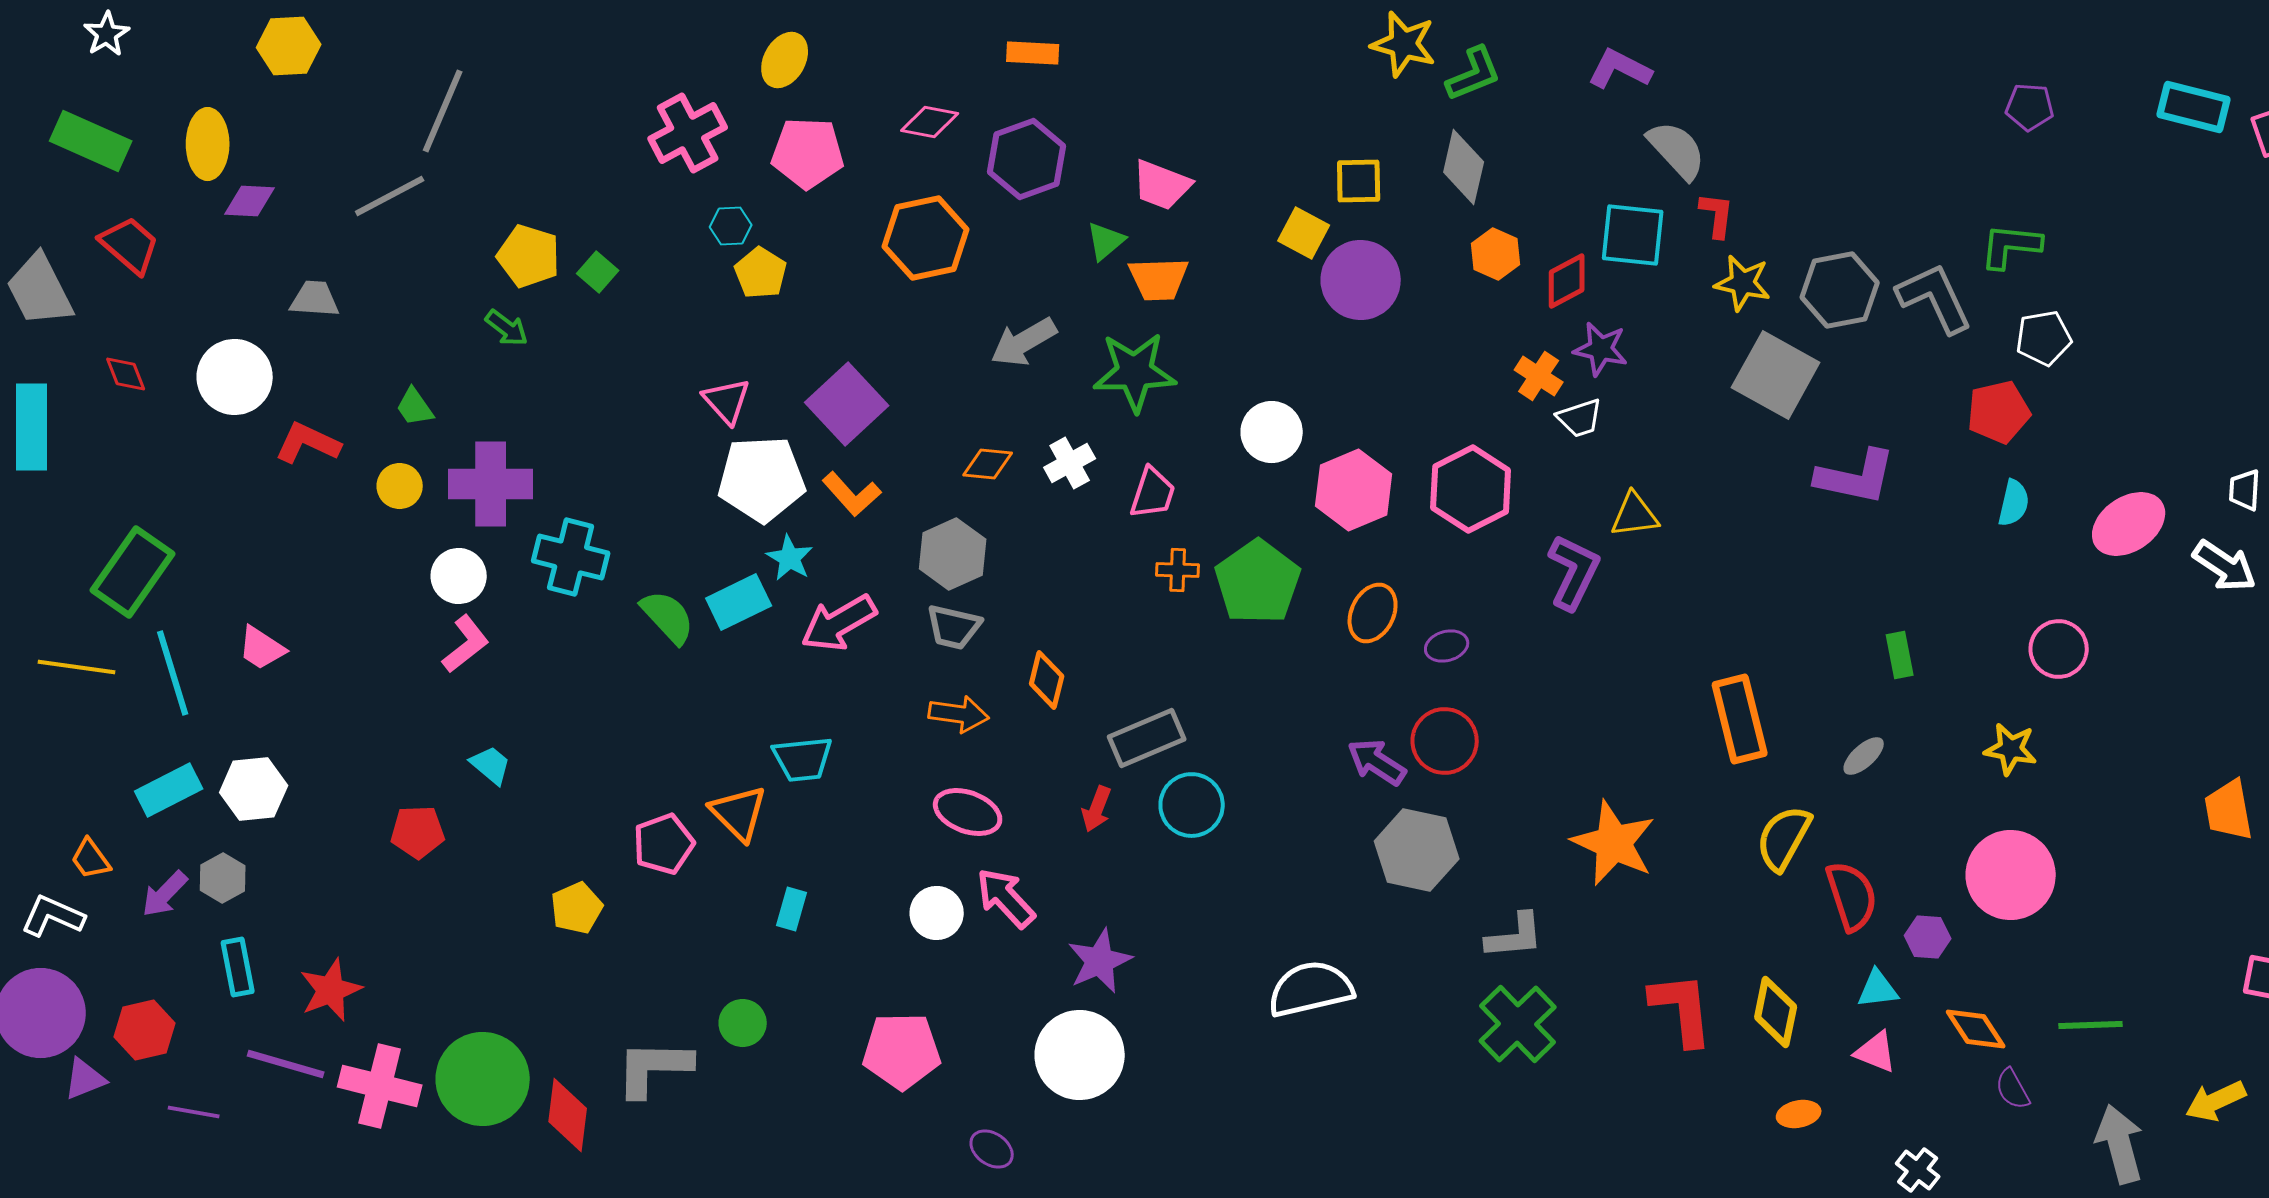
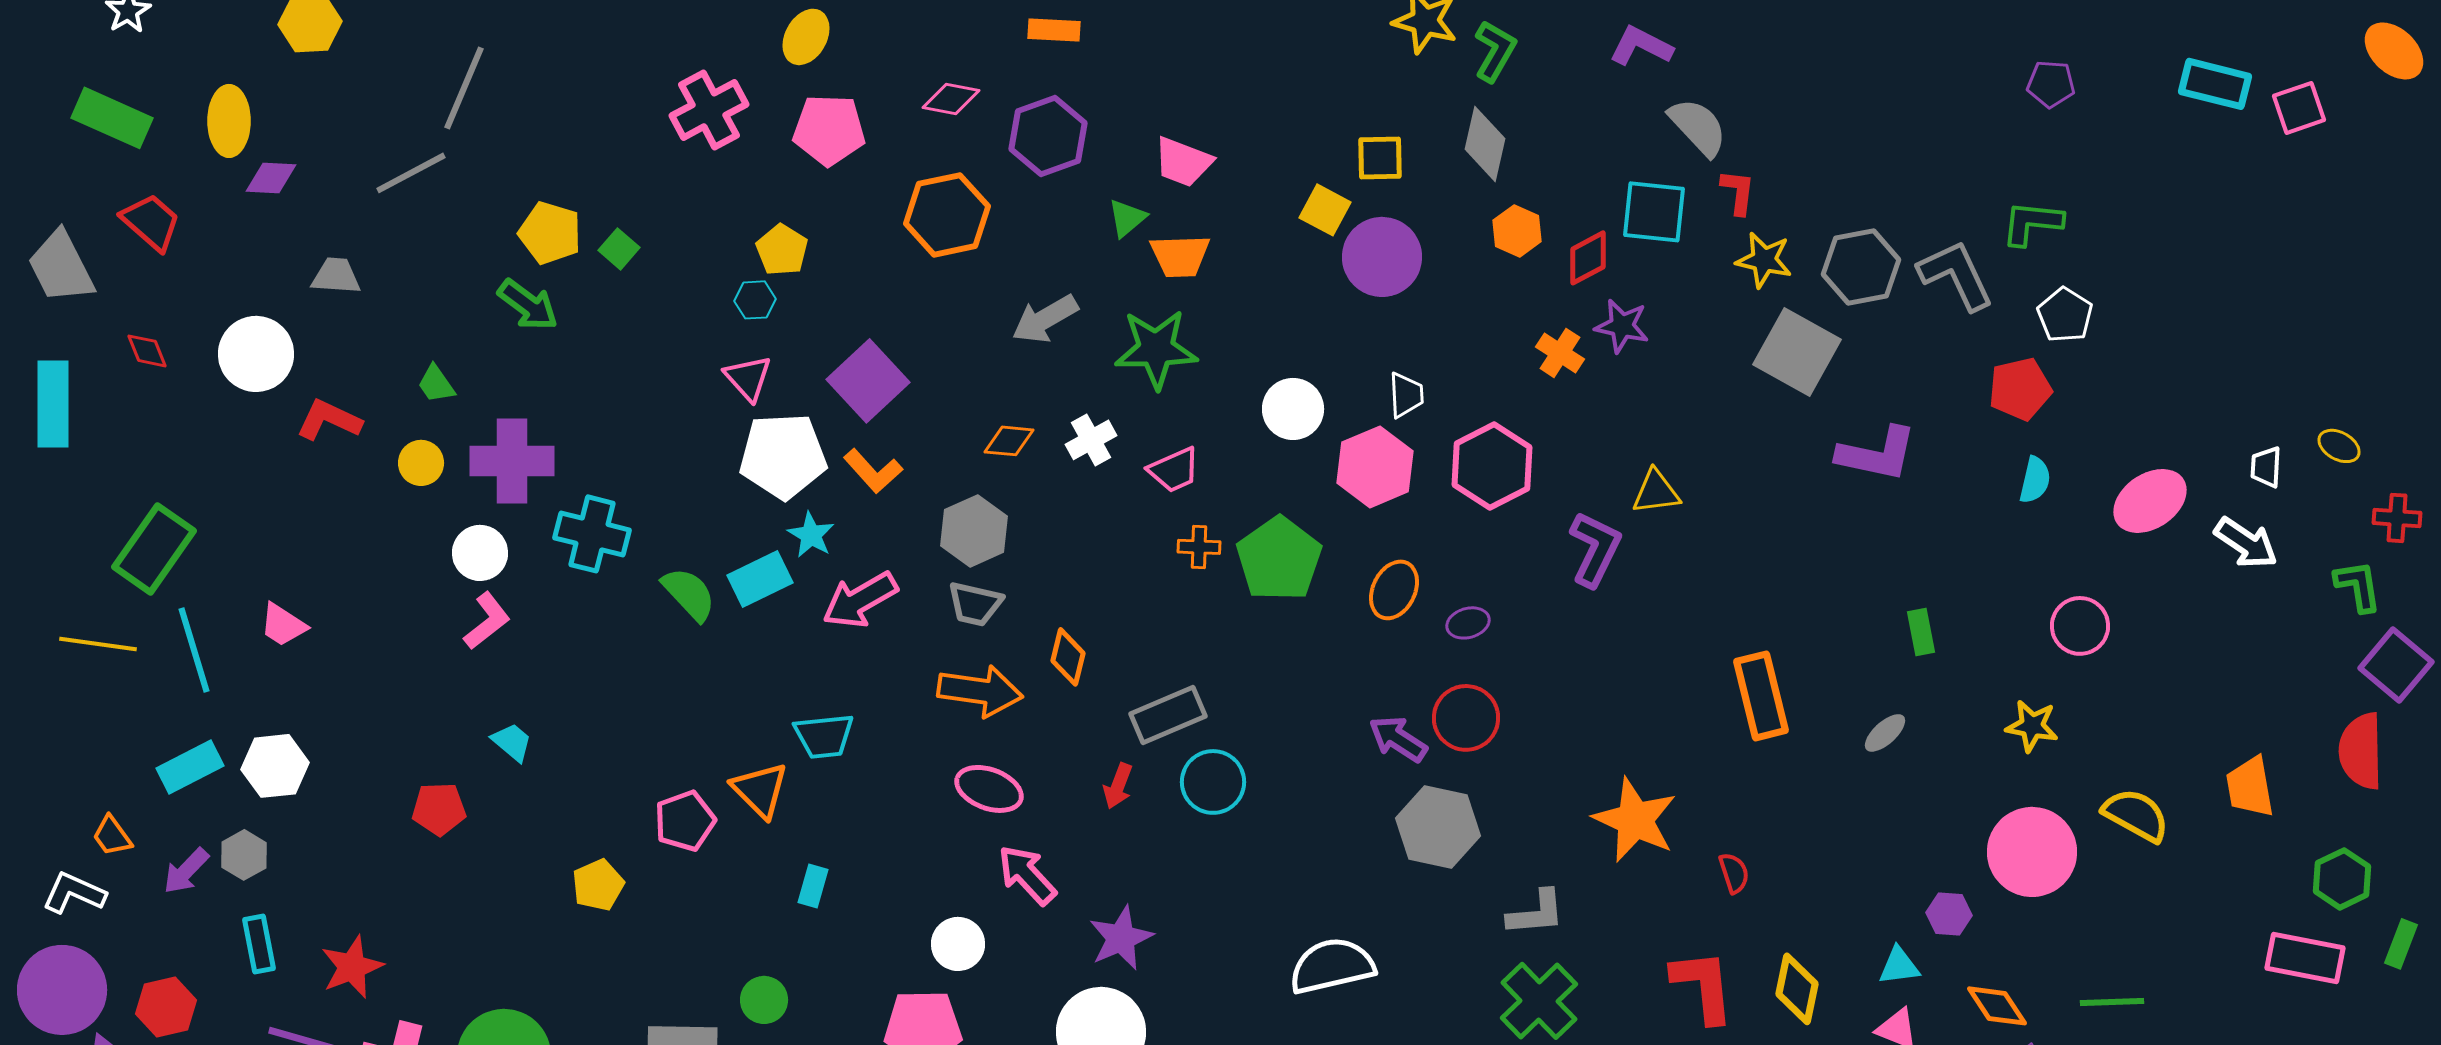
green L-shape: (1474, 74) -> (1495, 51), turned -38
cyan hexagon: (731, 226) -> (755, 300), moved
green arrow: (507, 328) -> (528, 305), size x1.4
white pentagon: (2044, 338) -> (2065, 315), turned -30
white trapezoid: (1580, 418) -> (1406, 395), moved, turned -75
pink trapezoid: (1153, 493) -> (1174, 470), turned 48
orange arrow: (959, 714) -> (980, 691), size x1.4
yellow semicircle: (1784, 838) -> (2136, 815), moved, turned 90
red semicircle: (1852, 896) -> (1734, 873), moved, size x0.6
white circle: (937, 913) -> (958, 944), moved

